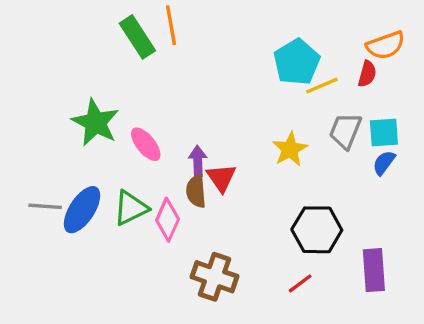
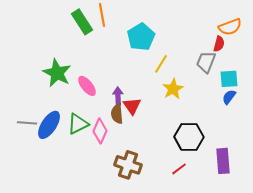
cyan pentagon: (297, 62) -> (141, 37), moved
yellow line: (322, 86) -> (161, 64), moved, turned -36
gray trapezoid: (345, 131) -> (206, 62), moved

